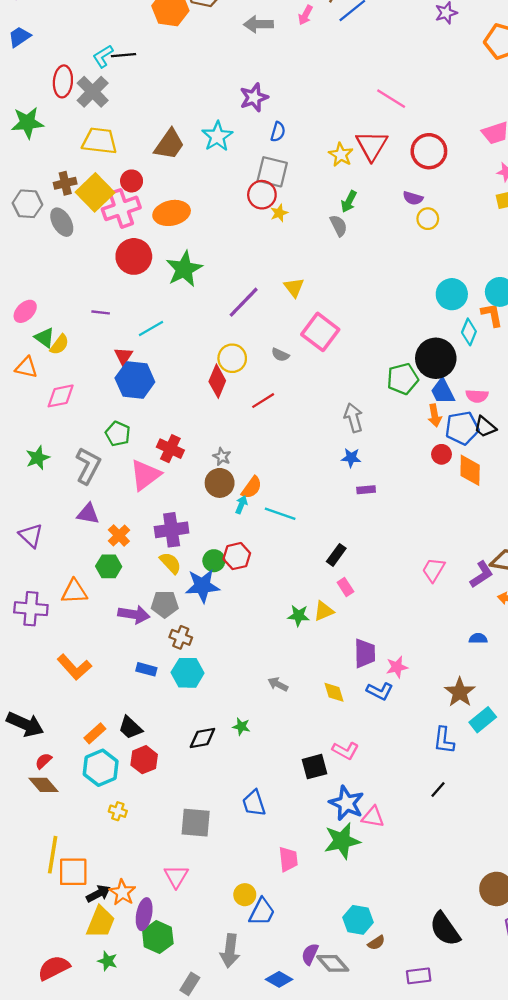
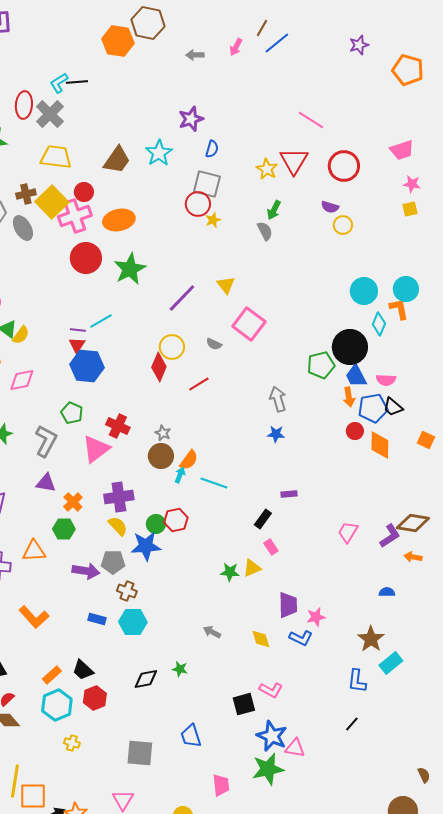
gray arrow: (258, 24) -> (195, 55), size x0.7
purple line: (101, 312) -> (78, 330), moved
purple rectangle: (366, 490) -> (289, 494), moved

